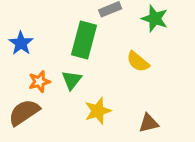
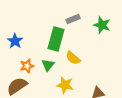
yellow semicircle: (138, 62) -> (73, 58), moved
yellow star: (98, 111) -> (65, 85), turned 30

